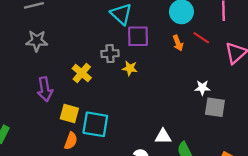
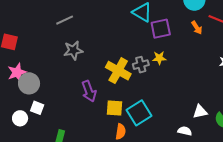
gray cross: (110, 54) -> (141, 65), moved
yellow cross: (82, 73) -> (118, 71), size x1.4
cyan square: (95, 124) -> (139, 113), turned -30

